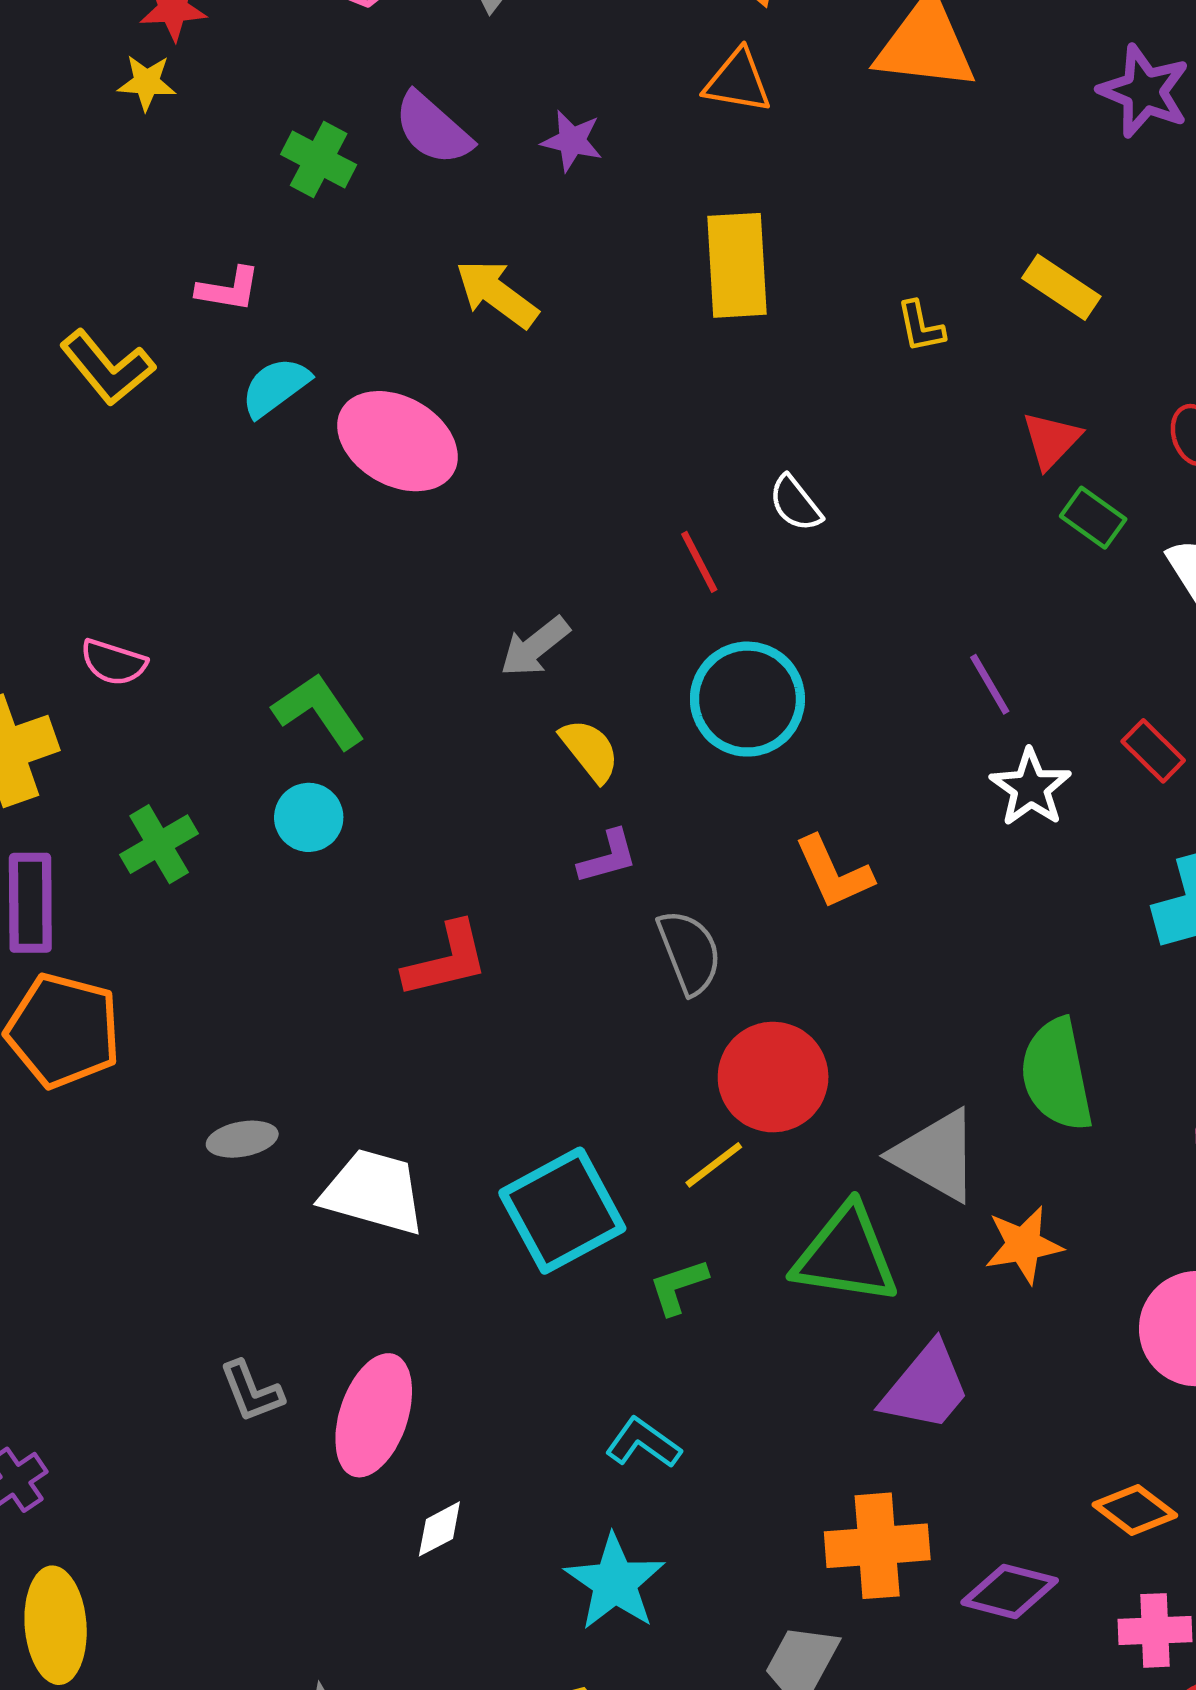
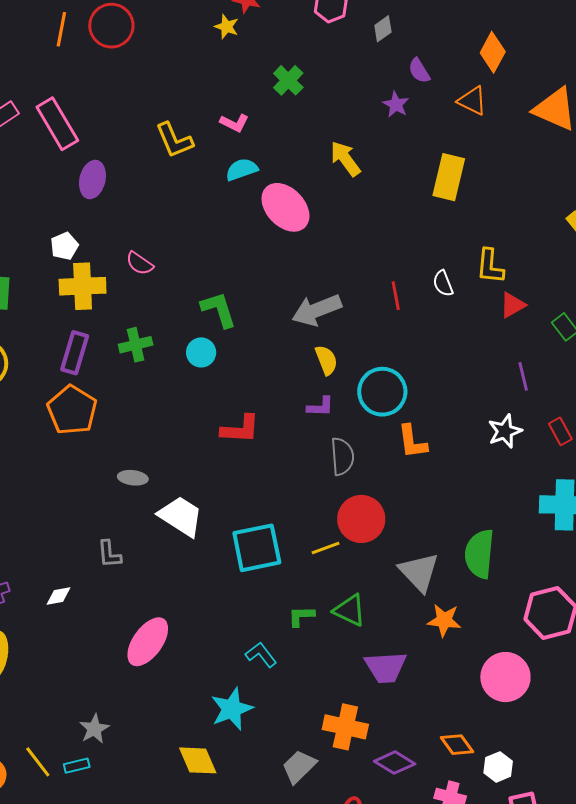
purple semicircle: (433, 129) -> (419, 71), moved, size x0.7
yellow L-shape: (921, 327) -> (490, 266), moved, size x1.5
red triangle: (1051, 440) -> (513, 305), moved
gray arrow: (535, 647) -> (317, 310), size x1.5
purple line: (990, 684) -> (523, 376), moved
cyan circle: (747, 699) -> (382, 392), moved
green triangle: (846, 1255) -> (350, 610), moved, size x0.7
green L-shape: (678, 1287) -> (301, 616), moved
purple trapezoid: (926, 1387) -> (386, 667), turned 30
gray L-shape: (251, 1391) -> (109, 554), moved
pink ellipse: (374, 1415) -> (148, 642), moved
white diamond: (439, 1529) -> (59, 596), moved

